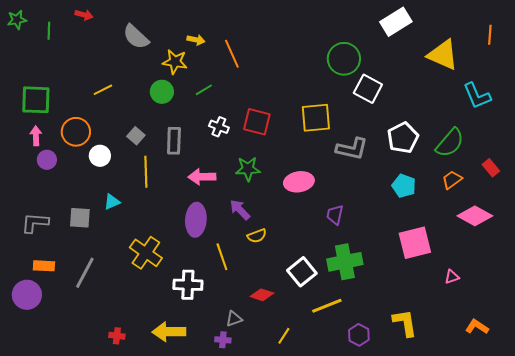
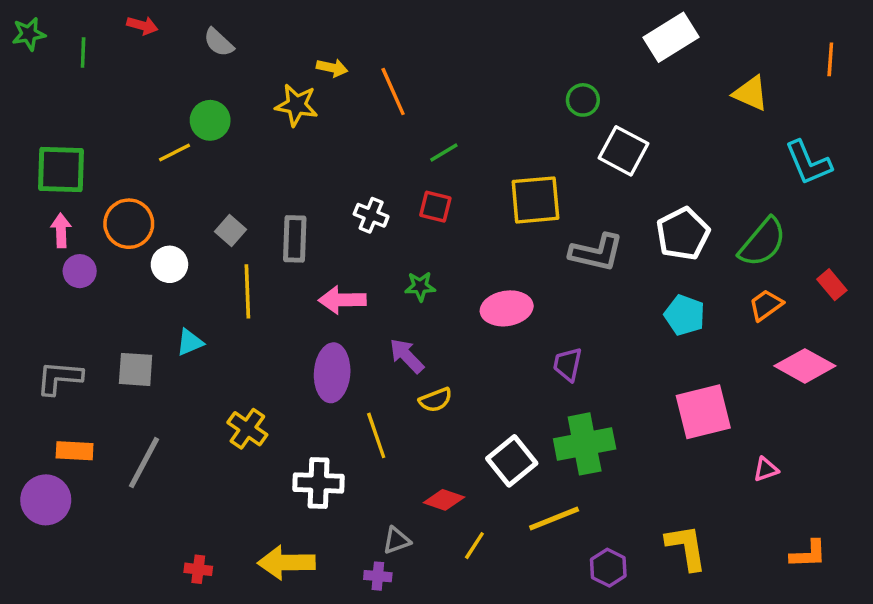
gray semicircle: (136, 37) -> (219, 42), moved, size x0.7
yellow triangle: (443, 55) -> (751, 93), size x0.7
green circle: (344, 59) -> (583, 100), size x0.6
green line: (204, 90) -> (444, 153), moved
green circle: (162, 92) -> (210, 120), moved
red square: (257, 122) -> (435, 207), size x0.7
green star: (248, 169) -> (420, 286), size x0.7
yellow cross: (146, 253) -> (247, 429), size x0.7
orange L-shape: (477, 327) -> (808, 554), turned 145
yellow line: (284, 336) -> (474, 546), moved

